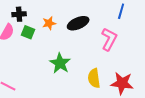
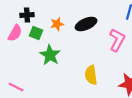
green star: (60, 63) -> (50, 55), moved
yellow semicircle: (94, 78) -> (91, 75), moved

